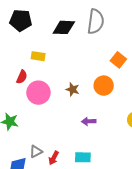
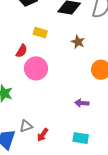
brown star: (73, 89) -> (78, 42), moved
cyan rectangle: (83, 157) -> (81, 138), moved

